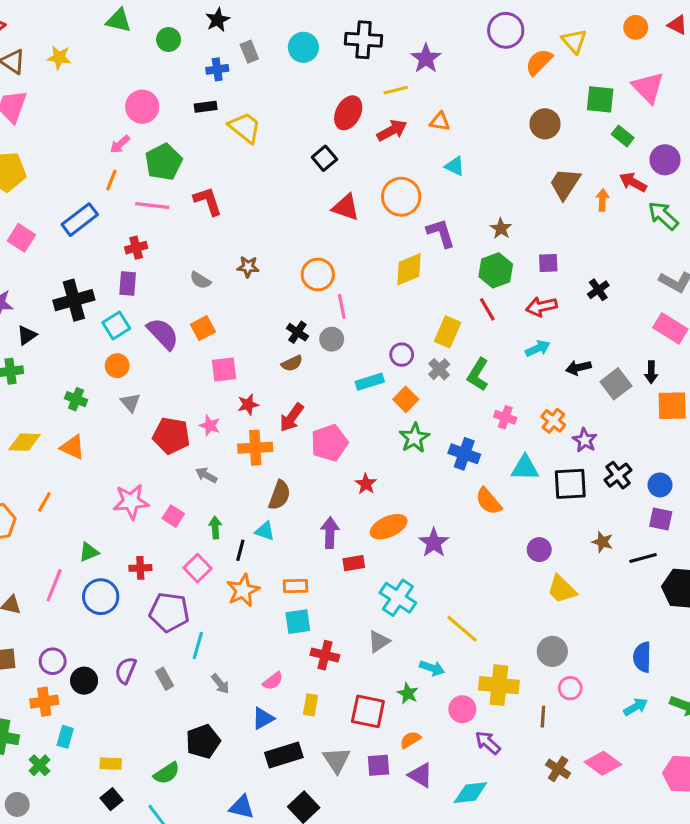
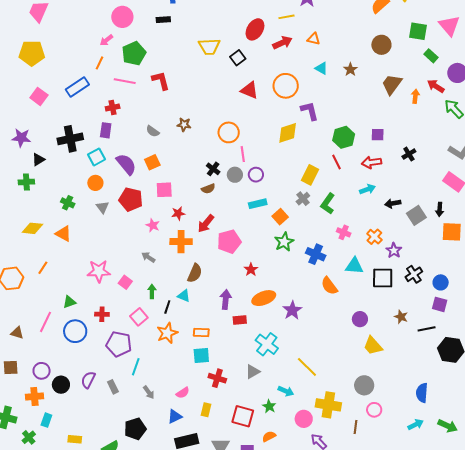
yellow trapezoid: (245, 128) -> (209, 47), moved, turned 135
brown star: (501, 229) -> (350, 69), moved
purple circle: (402, 355) -> (256, 175), moved
red pentagon: (171, 436) -> (131, 199), moved

